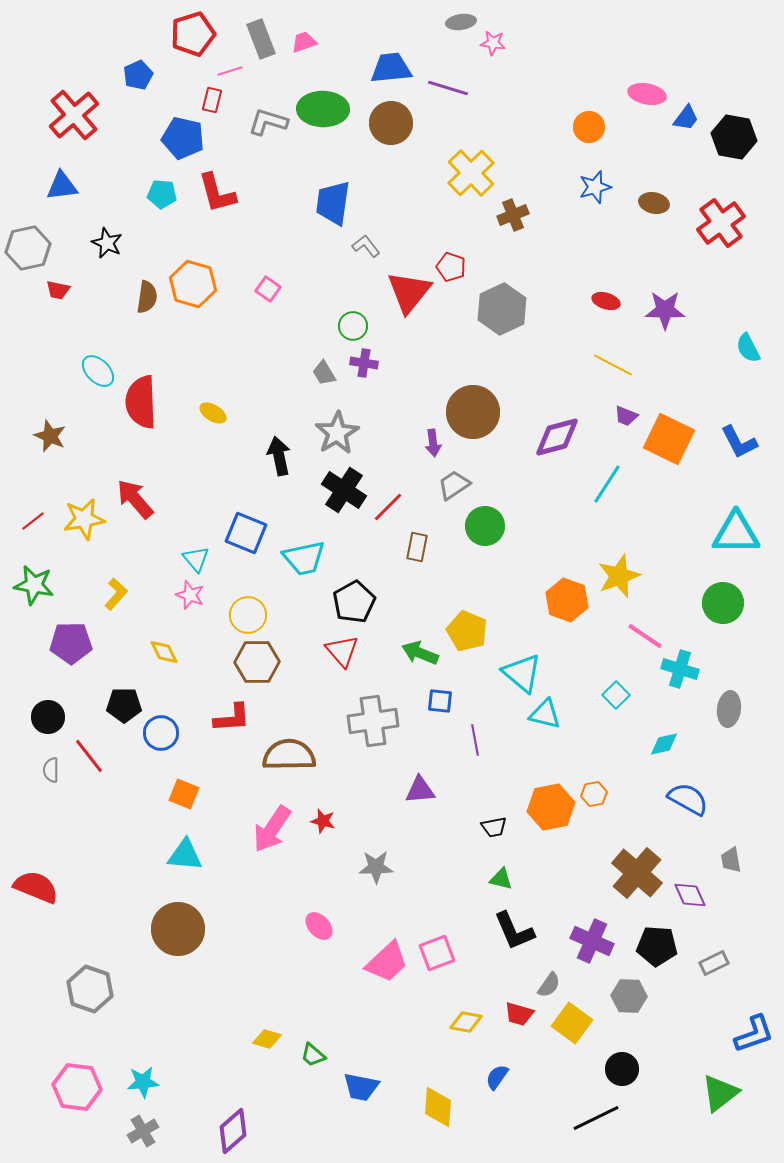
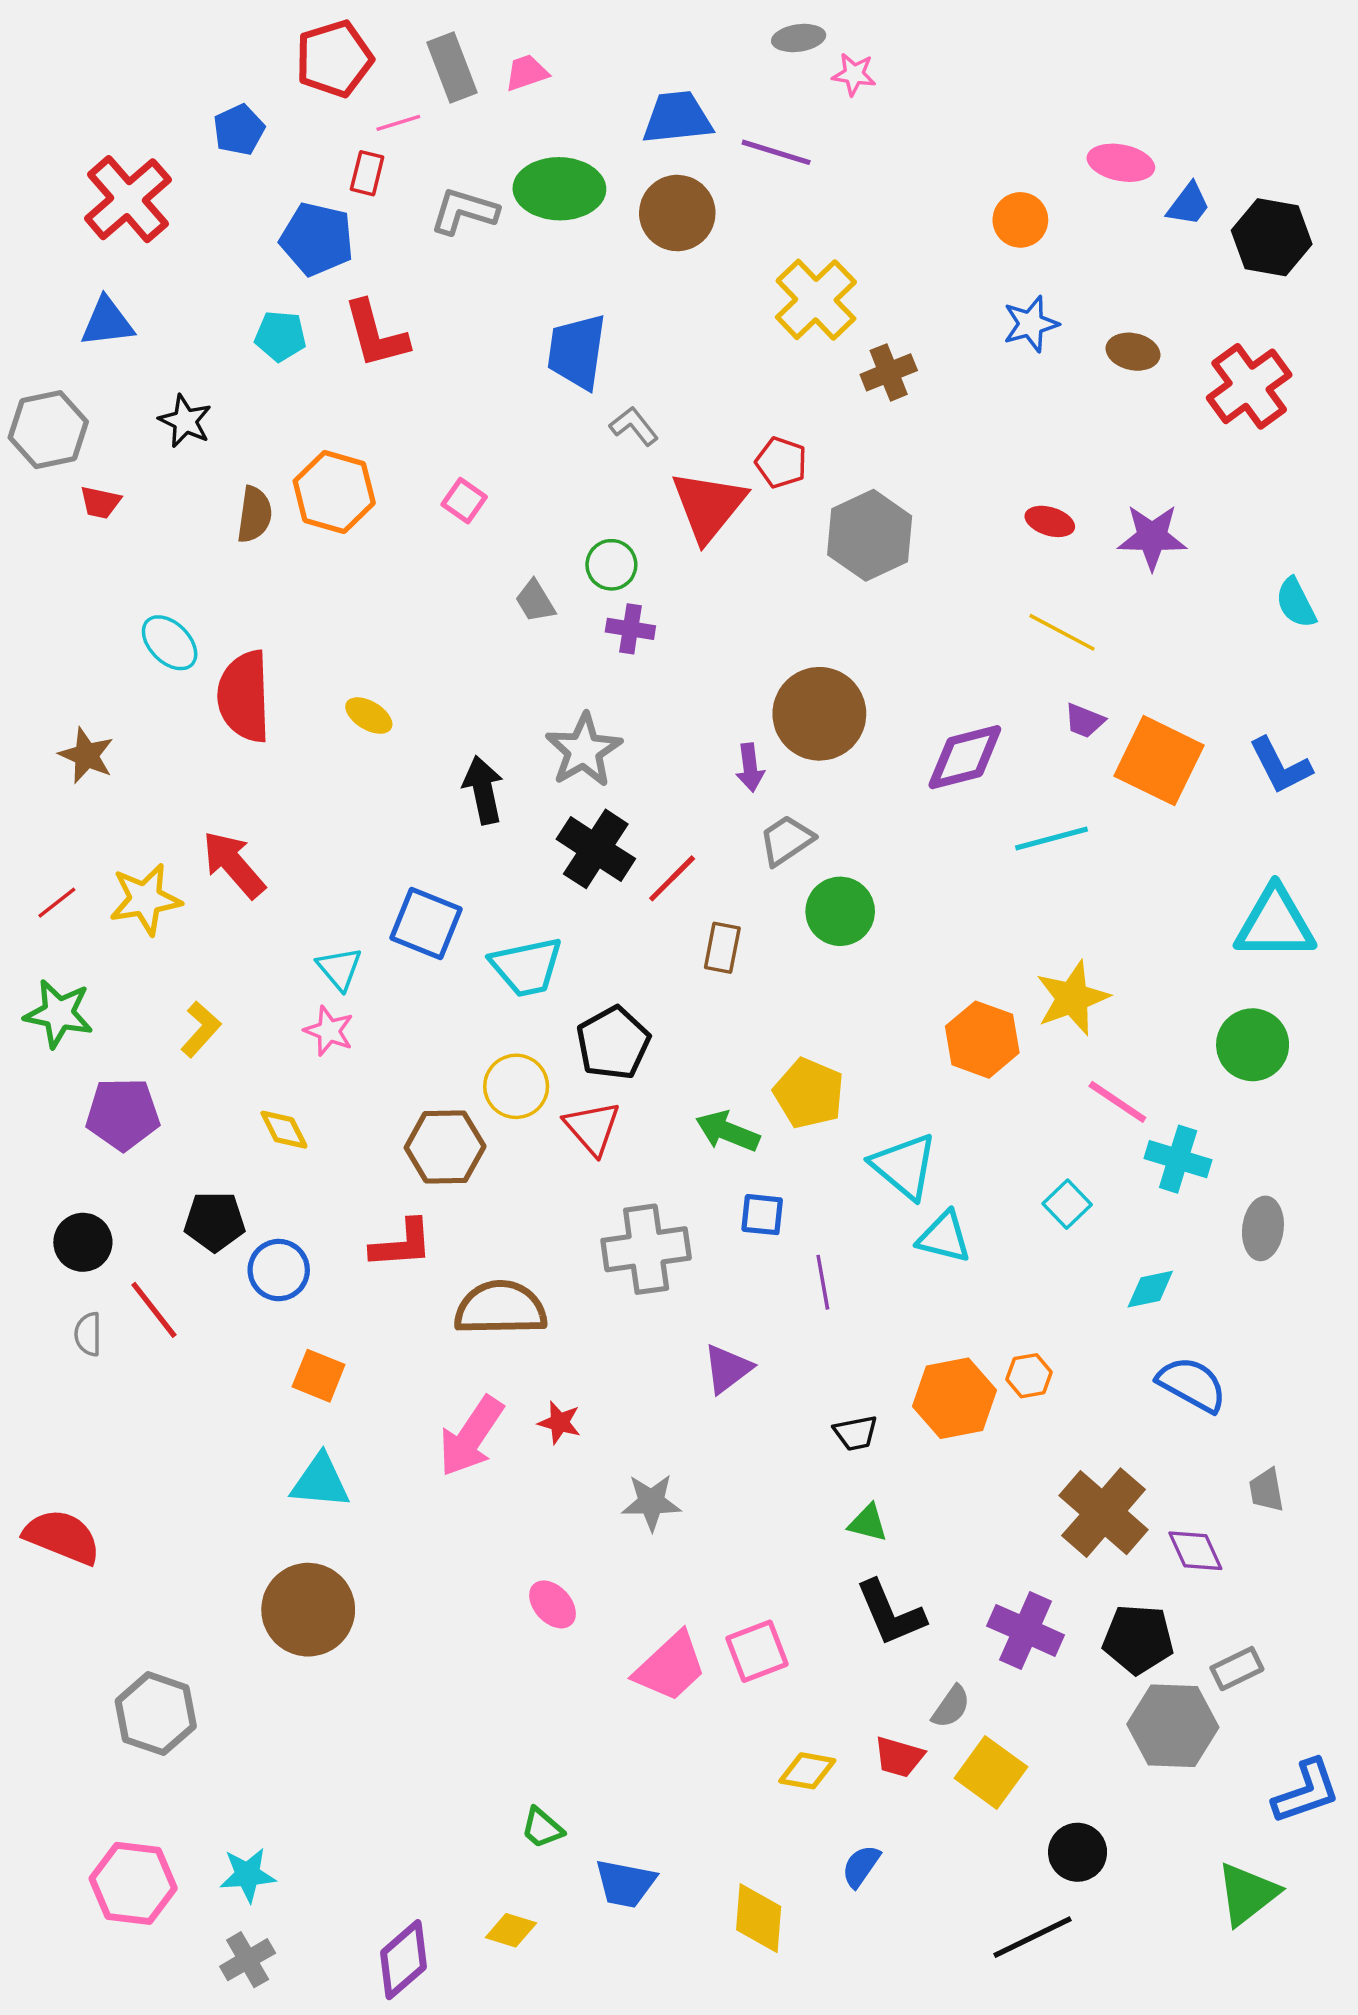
gray trapezoid: (324, 373) -> (535, 601), moved
cyan line: (607, 484) -> (1052, 839), turned 42
yellow circle: (248, 615) -> (516, 1086), moved
purple triangle: (420, 790) -> (728, 1369), turned -32
gray hexagon: (629, 996) -> (1173, 1726), moved, size x1.4
yellow diamond: (267, 1039) -> (511, 1930), moved

